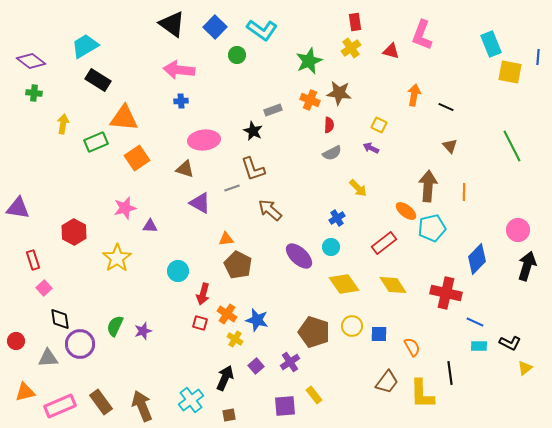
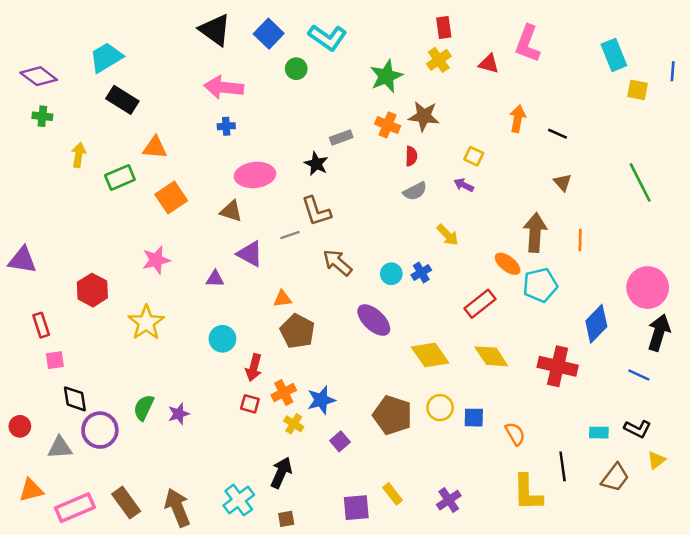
yellow square: (510, 72) -> (638, 90), size x0.7
orange triangle: (124, 118) -> (155, 147), size x0.7
purple triangle: (150, 226) -> (215, 279), moved
pink circle: (518, 230) -> (648, 288), size x1.4
cyan circle: (331, 247) -> (391, 274), moved
pink square: (44, 288) -> (55, 360), turned 35
orange cross: (227, 314) -> (284, 393), turned 30
blue star: (257, 320) -> (321, 400), turned -30
blue line: (475, 322) -> (639, 375), moved
purple cross: (290, 362) -> (449, 500), moved
purple square: (256, 366) -> (340, 441), moved
brown trapezoid: (387, 382) -> (615, 478), moved

